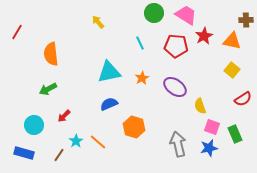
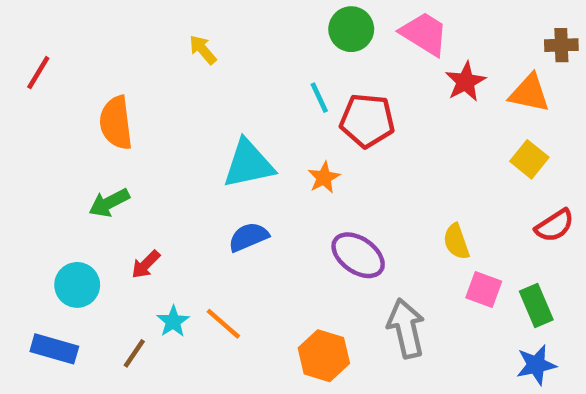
yellow arrow: (98, 22) -> (203, 50), moved
red pentagon: (176, 46) -> (367, 120), moved
purple ellipse: (175, 87) -> (358, 255), moved
orange hexagon: (134, 127) -> (324, 356), moved
blue star: (209, 148) -> (536, 365), moved

